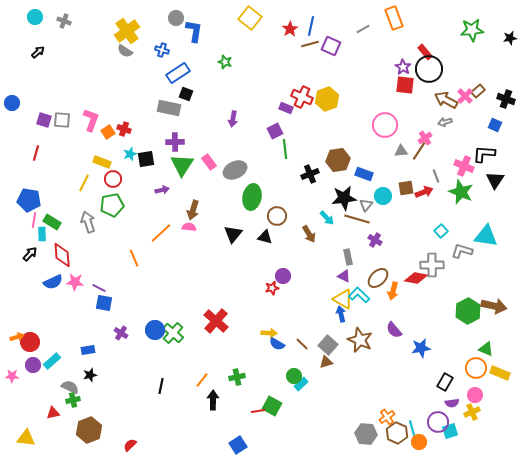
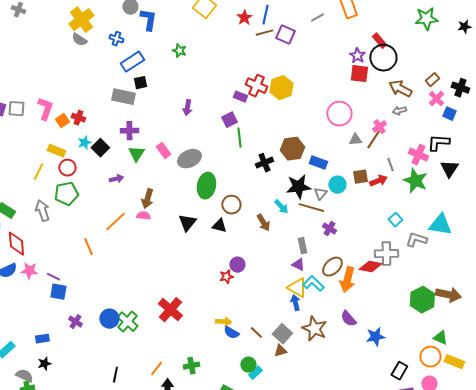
black square: (186, 94) -> (140, 83), turned -32
pink cross: (465, 96) -> (436, 99), moved
black square: (146, 159) -> (100, 148), turned -36
green triangle: (182, 165) -> (136, 154), size x0.7
orange arrow: (393, 291) -> (347, 280), size x1.4

